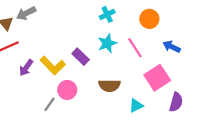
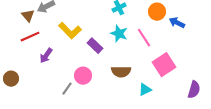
cyan star: (107, 43) -> (119, 34), turned -30
blue arrow: (172, 47) -> (177, 23), moved
yellow L-shape: (53, 66) -> (70, 31), moved
purple semicircle: (176, 102) -> (194, 90), moved

